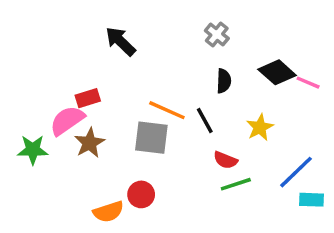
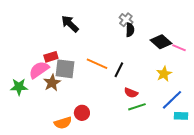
black semicircle: (224, 81) -> (130, 30), moved
black line: (205, 120) -> (119, 70), turned 56
yellow star: (260, 127) -> (164, 74), moved
gray square: (151, 138) -> (65, 69), moved

